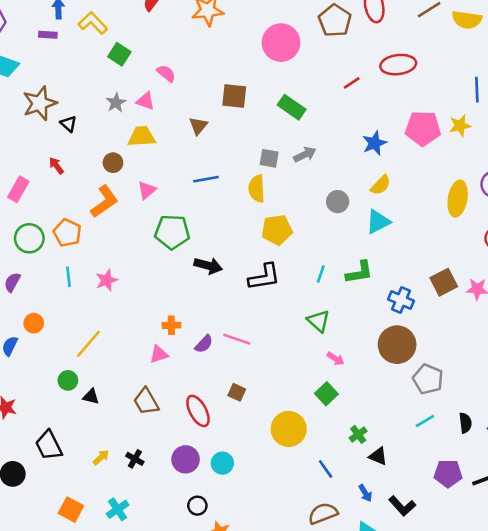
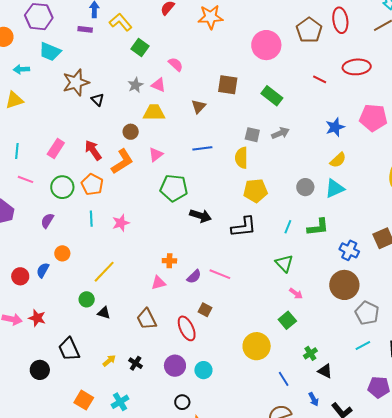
red line: (352, 83) -> (320, 79), turned 56
red arrow: (56, 166) -> (93, 150), moved, size x1.5
gray circle: (338, 202) -> (305, 187), moved
brown square: (237, 392) -> (205, 310), moved

